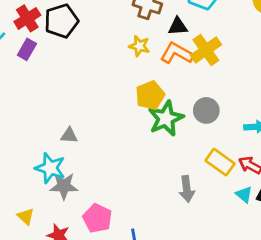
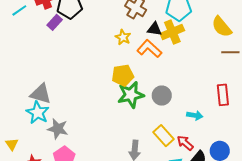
purple rectangle: (27, 49) -> (55, 22), moved
yellow cross: (206, 50) -> (172, 32), moved
gray triangle: (69, 135) -> (41, 94), moved, size x1.6
gray star: (64, 186) -> (58, 129), moved

